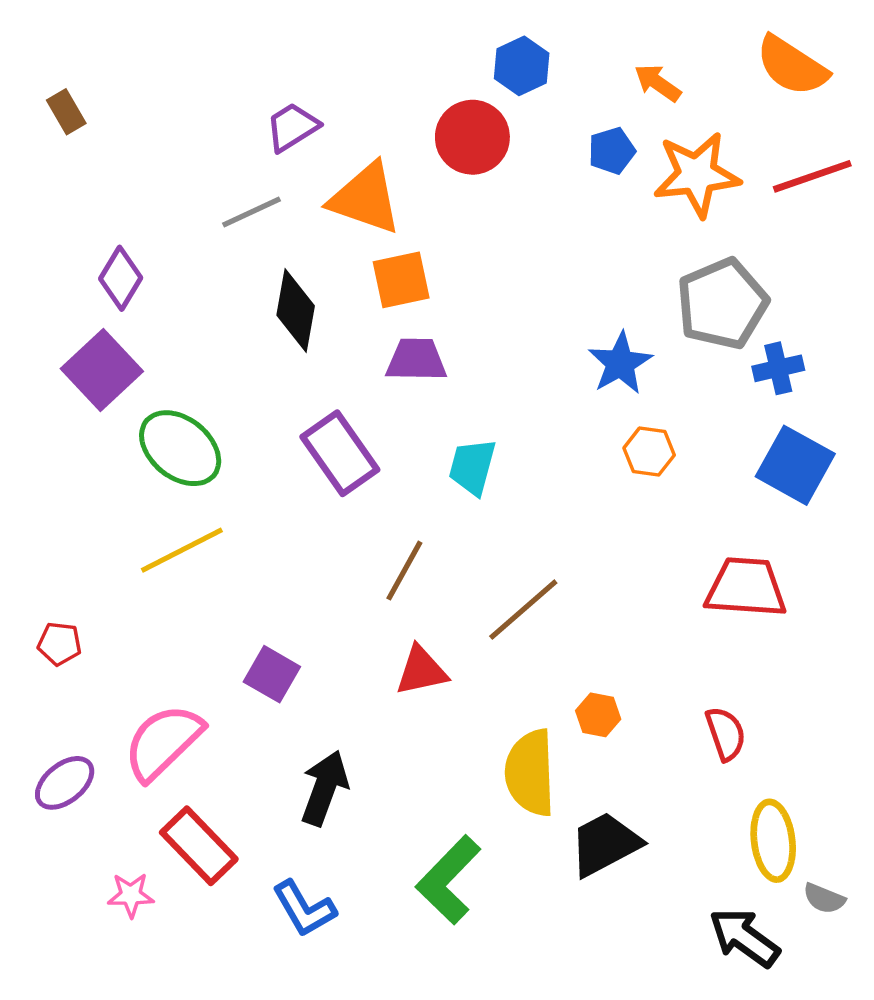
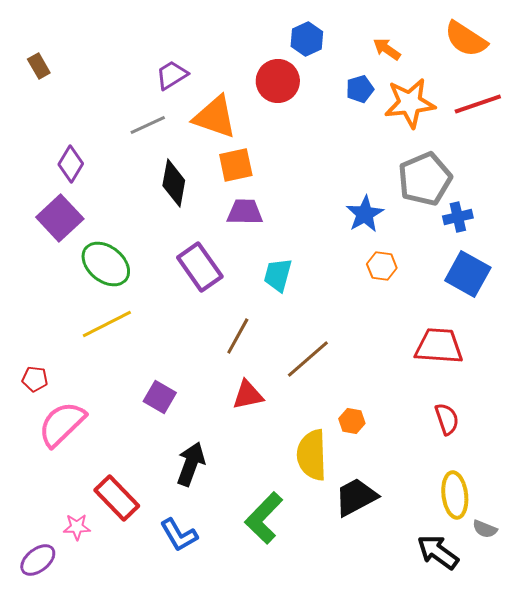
red semicircle: (726, 734) -> (447, 419), moved
pink semicircle: (163, 742) -> (62, 424), moved
purple ellipse: (65, 783) -> (38, 560), moved

